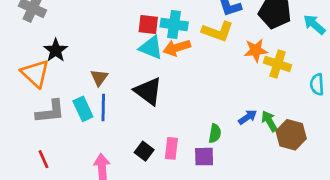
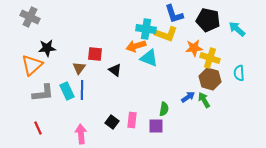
red square: (148, 24) -> (95, 54), moved
cyan cross: (174, 24) -> (146, 29), moved
cyan triangle: (151, 48) -> (149, 58), moved
black star: (56, 50) -> (47, 48), turned 30
orange triangle: (35, 73) -> (32, 65), turned 35
black triangle: (148, 91) -> (115, 70), moved, size x0.6
brown hexagon: (291, 135) -> (210, 79), moved

